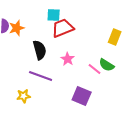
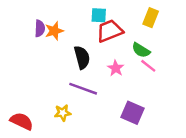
yellow rectangle: (115, 37) -> (151, 18), moved
green semicircle: (107, 65) -> (141, 50), moved
pink line: (95, 69) -> (148, 66), moved

